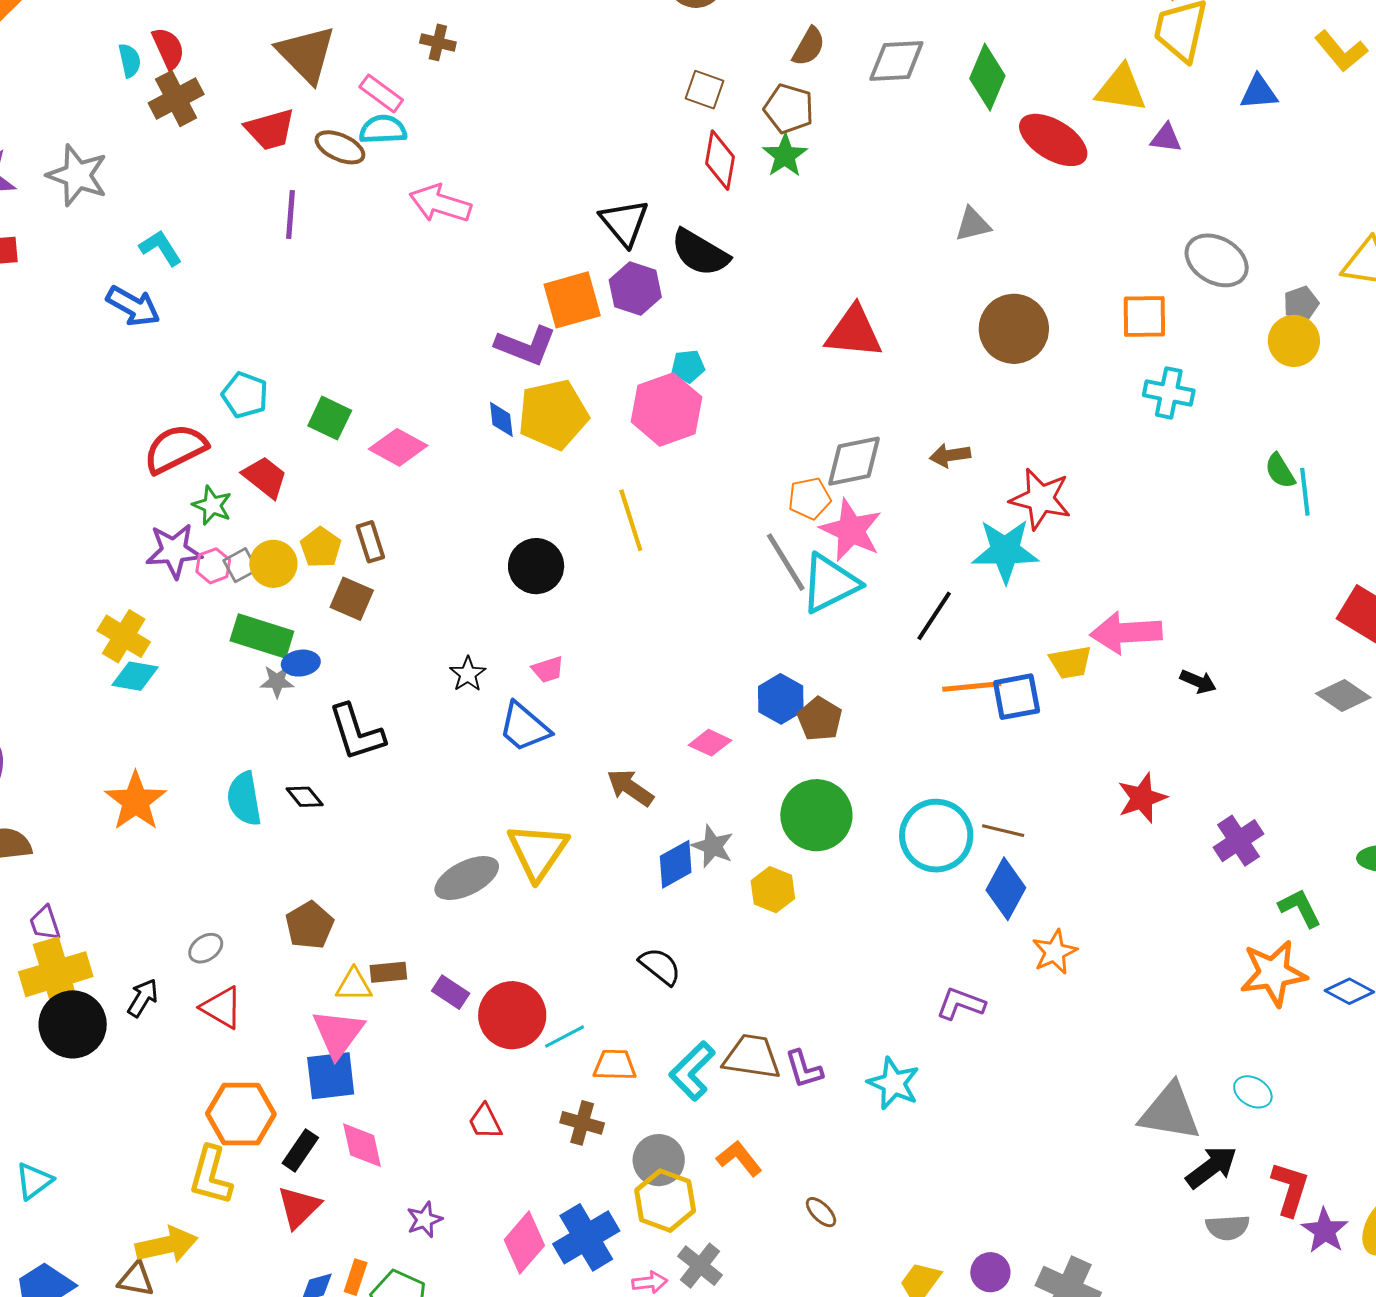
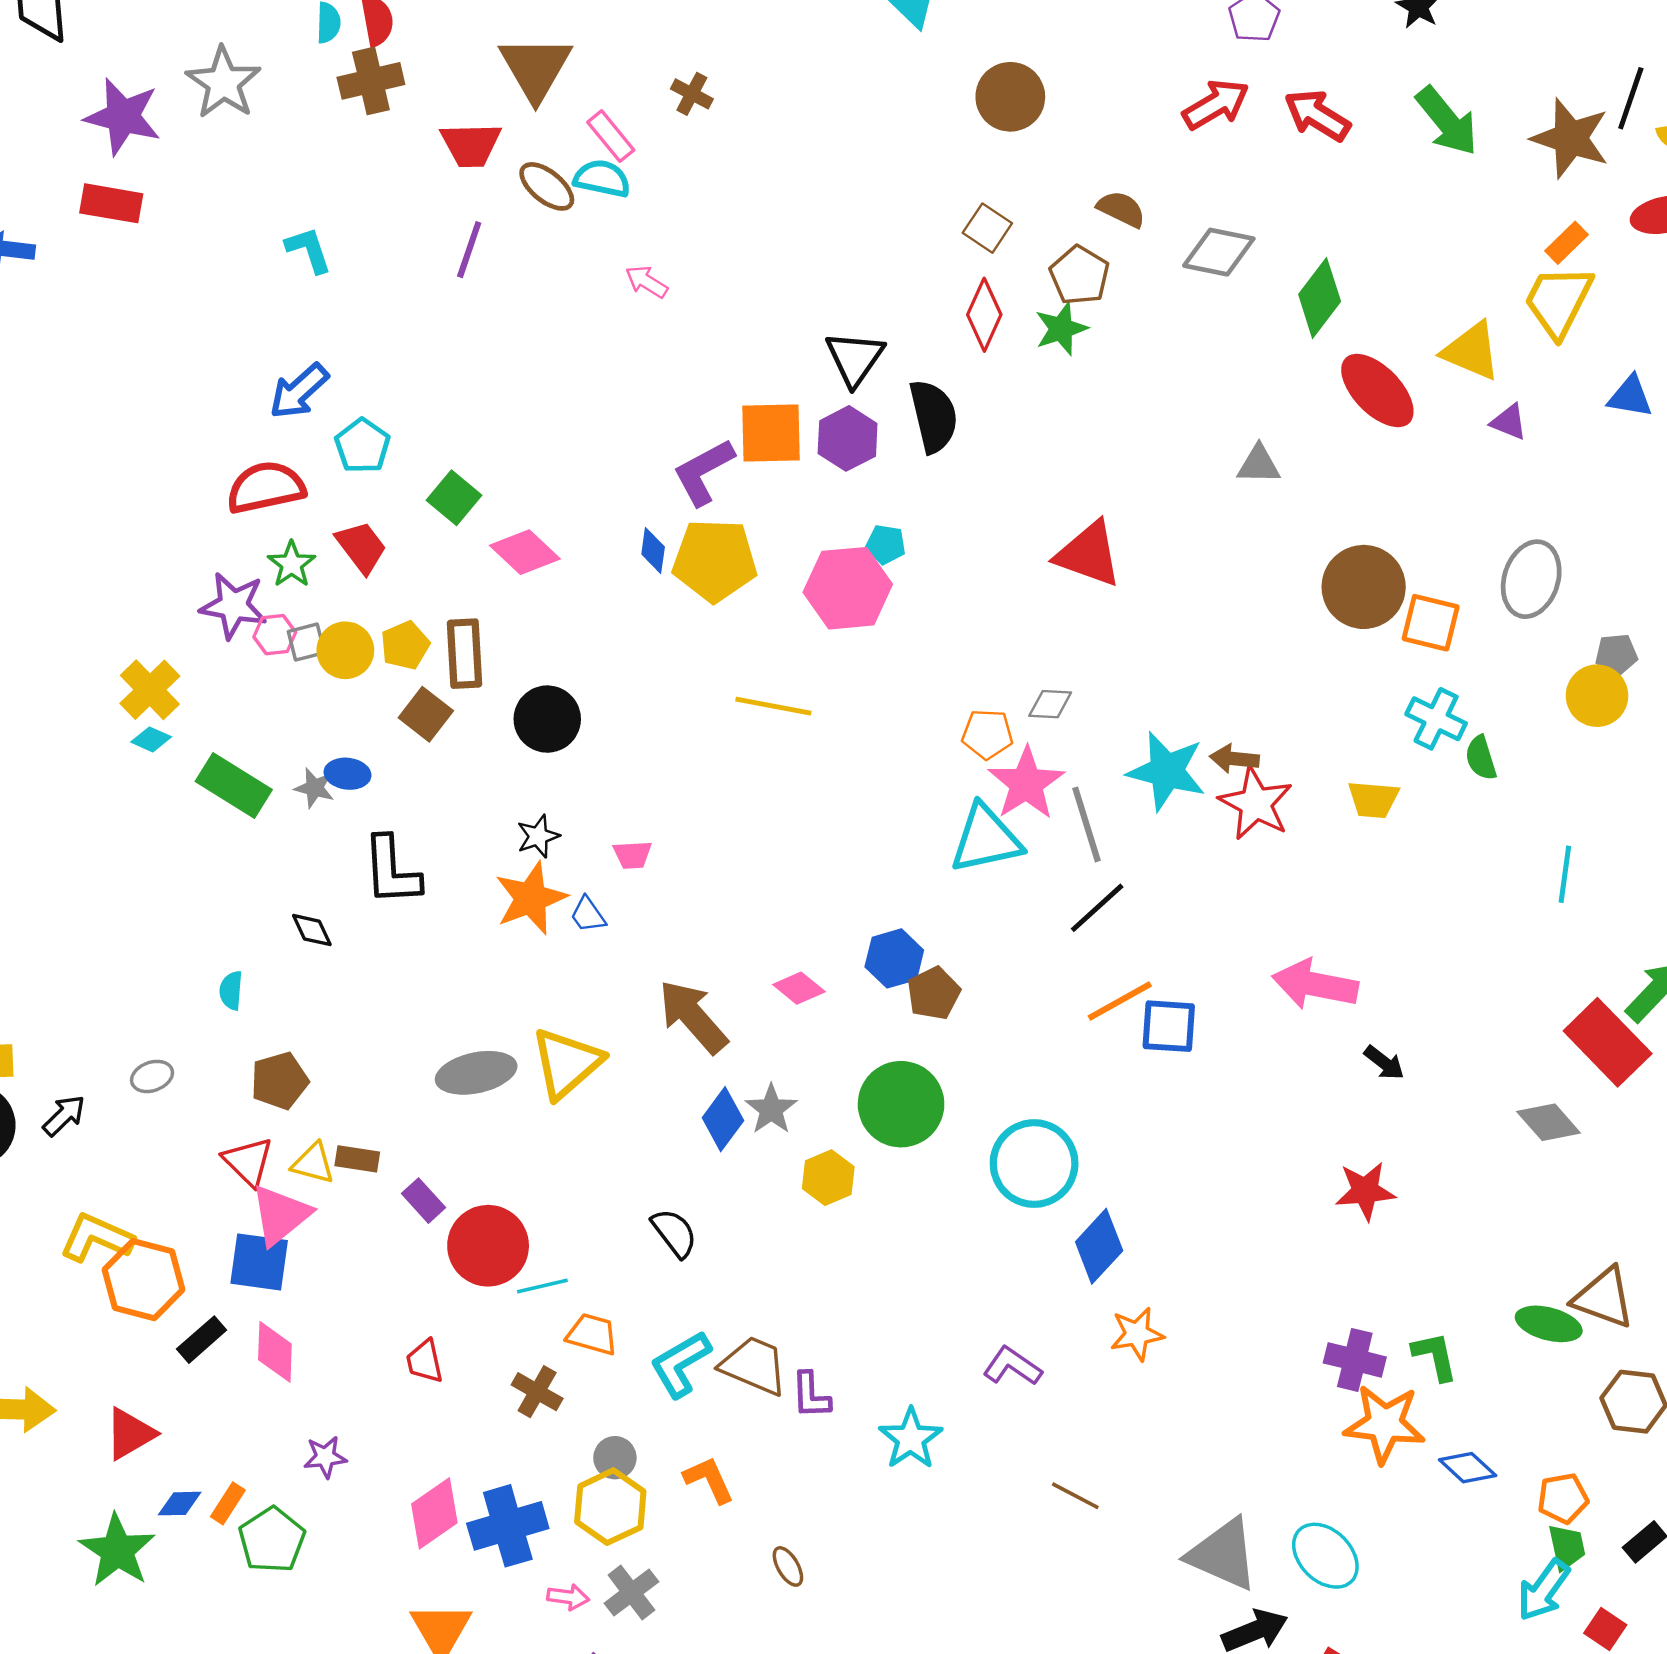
brown semicircle: (809, 46) -> (1121, 209), turned -108
gray star: (77, 175) -> (223, 83), moved
pink arrow: (440, 204) -> (646, 282), size x0.6
black semicircle: (700, 253) -> (934, 416), turned -148
gray ellipse: (1217, 260) -> (1531, 579), turned 64
blue arrow: (133, 306) -> (299, 391), moved, turned 94
brown circle: (1014, 329) -> (1364, 587), moved
purple L-shape: (526, 346) -> (703, 472), turned 116
brown arrow: (950, 455) -> (1234, 759), moved
gray diamond: (854, 461) -> (1050, 704), size x0.6
green semicircle: (1280, 471) -> (1481, 758), moved
yellow line: (631, 520) -> (773, 706), turned -76
brown rectangle: (370, 542) -> (464, 654), size x1.4
cyan star: (1005, 551) -> (1167, 771), moved
gray line: (786, 562) -> (1087, 824), moved
black circle: (536, 566) -> (547, 719), moved
green rectangle: (262, 636) -> (234, 786), moved
yellow trapezoid: (1070, 662) -> (1373, 799), moved
cyan diamond: (135, 676) -> (151, 739), size x0.7
orange line: (972, 687) -> (1120, 1001), turned -38
blue trapezoid: (524, 727) -> (588, 915), size x0.6
brown arrow: (630, 788) -> (693, 1017), size x1.4
red star: (1142, 798) -> (1365, 1191), moved
cyan semicircle: (244, 799) -> (231, 990), moved, size x0.6
orange star: (136, 801) -> (531, 898), moved
brown line: (1003, 831) -> (1075, 1496), moved
purple cross: (1239, 841) -> (1355, 1360), moved, turned 33
blue diamond: (676, 864) -> (723, 1119), turned -39
red triangle: (222, 1008) -> (248, 1162), moved
cyan ellipse: (1253, 1092) -> (1325, 1556), size x1.5
gray circle: (659, 1160) -> (615, 1458), size x0.7
yellow L-shape: (211, 1175) -> (97, 1238), moved, turned 84
red triangle: (299, 1207) -> (130, 1434), moved

